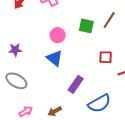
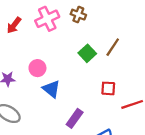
green square: (86, 26) -> (87, 53), turned 35
pink circle: (58, 35) -> (37, 68), moved

